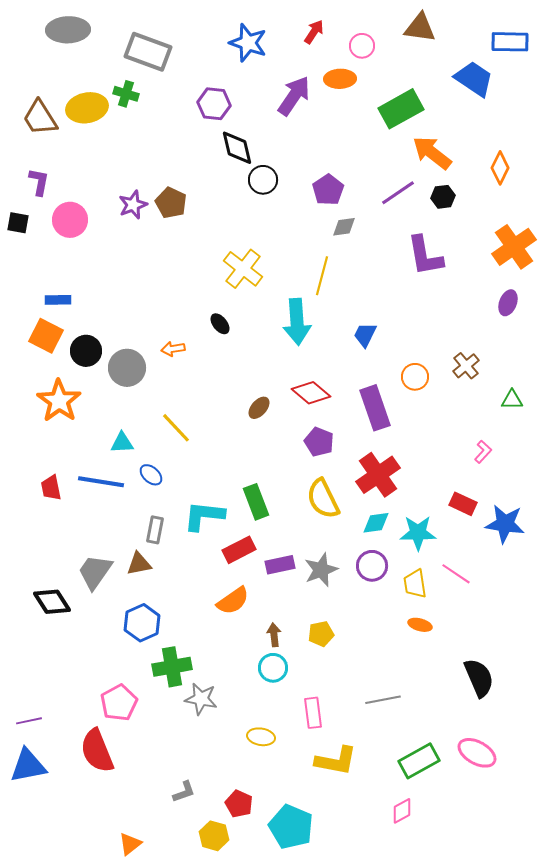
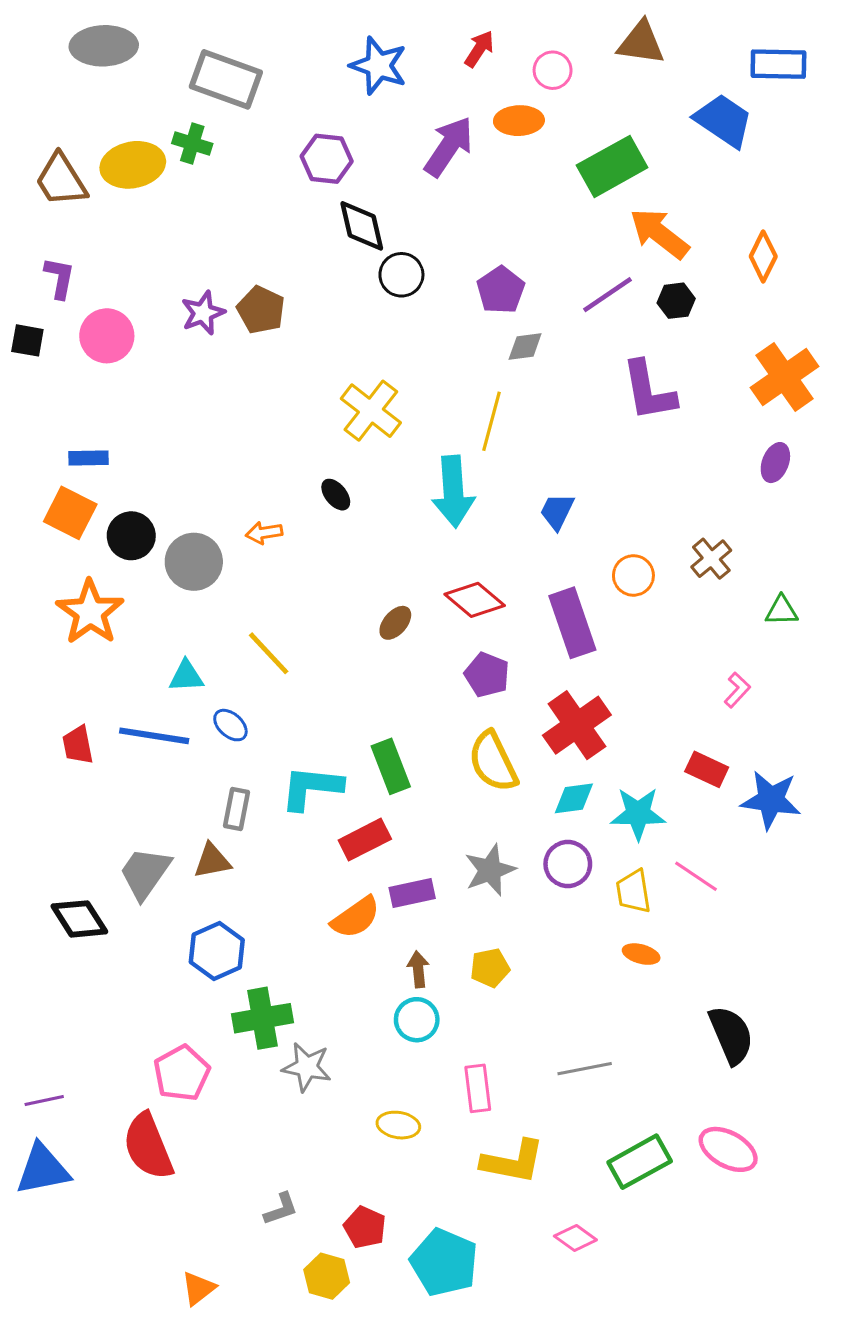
purple rectangle: (280, 565) -> (412, 893), moved
pink diamond: (402, 811) -> (575, 1238), moved, turned 64

